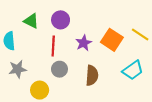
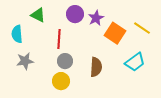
purple circle: (61, 20) -> (75, 14), moved
purple star: (84, 43) -> (96, 18), moved
yellow circle: (40, 90) -> (61, 81), moved

